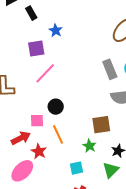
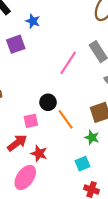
pink line: (45, 73) -> (68, 63), moved
orange line: (58, 134) -> (66, 119), moved

